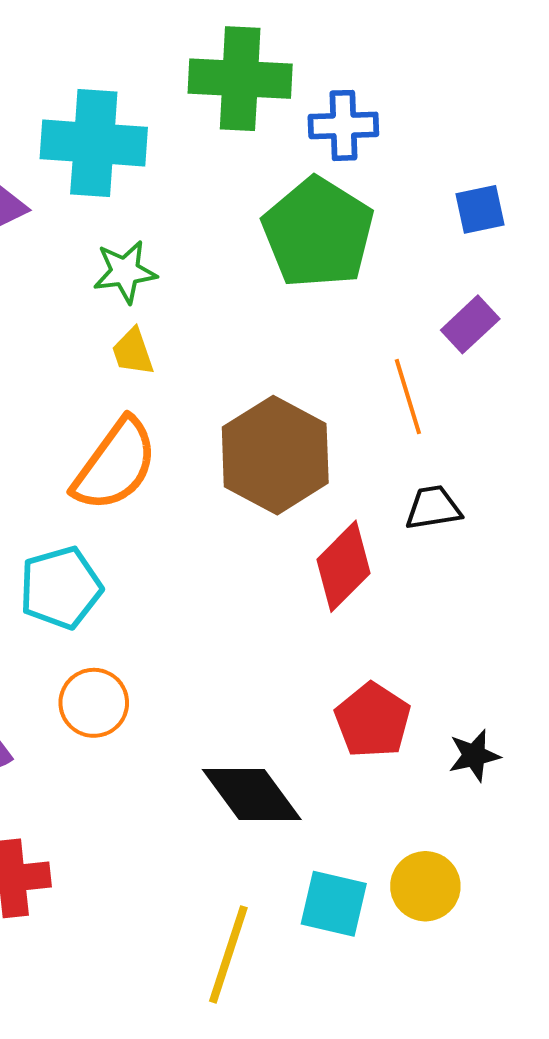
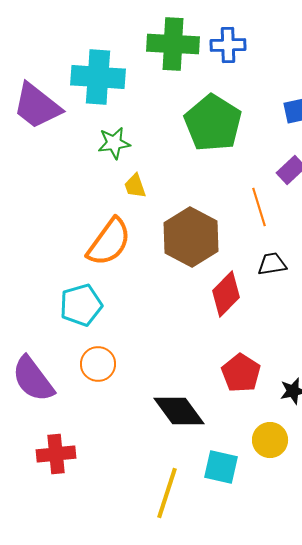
blue cross: (343, 125) -> (228, 45), moved
yellow trapezoid: (133, 352) -> (135, 186), moved
yellow circle: (425, 886) -> (270, 440), moved

